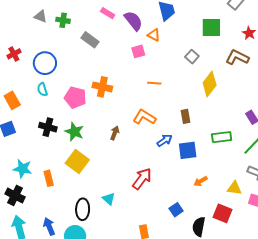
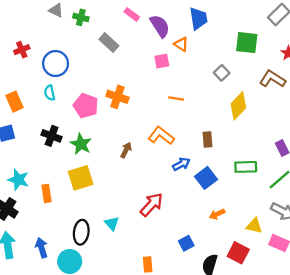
blue square: (188, 150) -> (206, 178), turned -36
yellow square: (77, 162) -> (81, 178), turned 30

